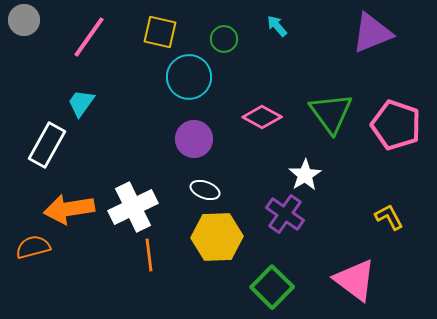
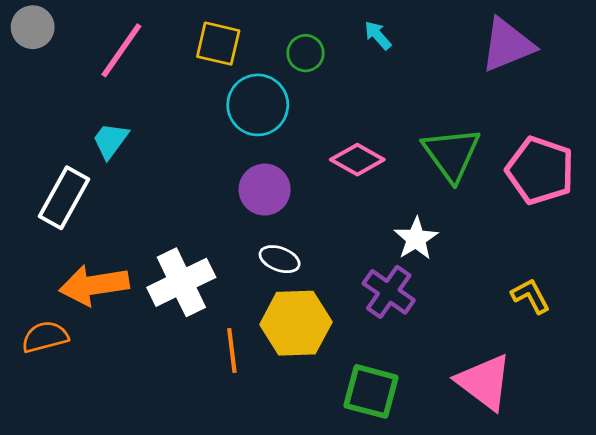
orange line: (149, 255) -> (232, 351), moved
green square: (272, 287) -> (371, 391), turned -30

